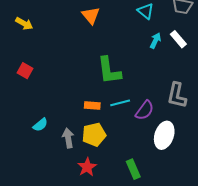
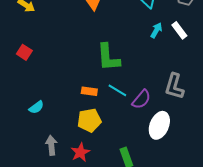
cyan line: (120, 103) -> (117, 90), turned 42
gray arrow: (68, 138) -> (51, 145), moved

